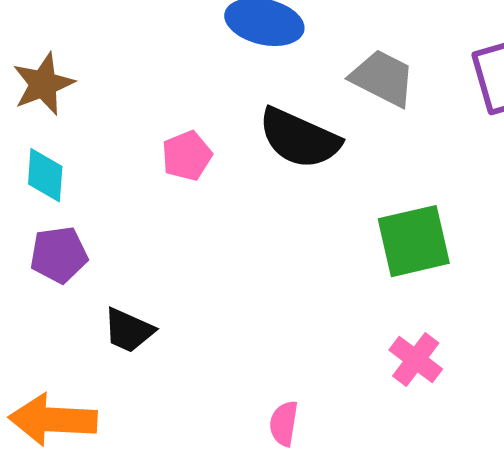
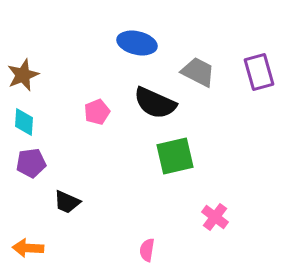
green square: (414, 241) -> (175, 156), moved
orange arrow: (53, 420) -> (28, 248), size x0.7

